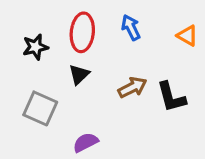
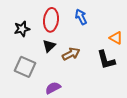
orange triangle: (187, 36) -> (116, 38), moved
brown arrow: (132, 87) -> (71, 54), moved

